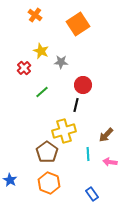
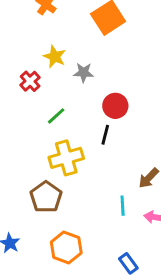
yellow cross: (64, 131) -> (66, 158), moved
brown pentagon: (47, 152) -> (46, 197), moved

